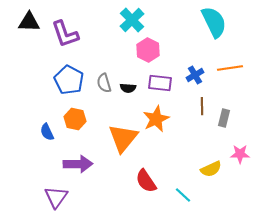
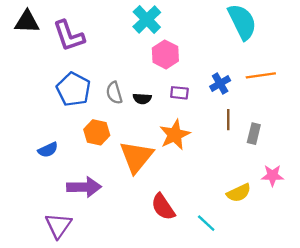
purple rectangle: (160, 83) -> (179, 93), size x0.7
orange hexagon: (75, 119) -> (97, 132), moved
blue semicircle: (47, 132) -> (48, 150), turned -90

